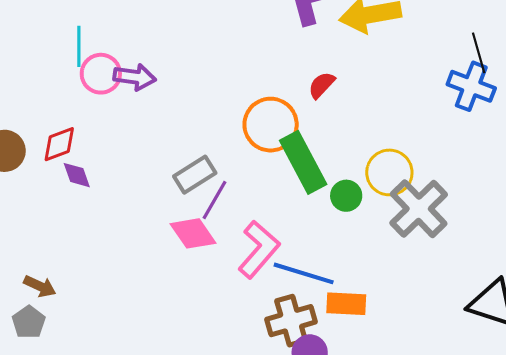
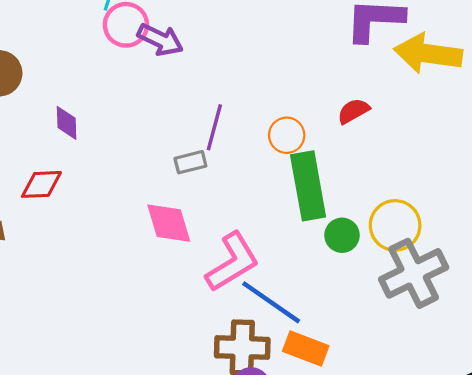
orange circle: (271, 125) -> (287, 135), size x0.6
red diamond: (59, 144) -> (41, 184), moved
gray rectangle: (195, 175) -> (190, 162), size x0.7
purple line: (215, 200) -> (214, 127), moved, turned -33

